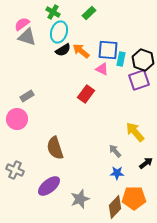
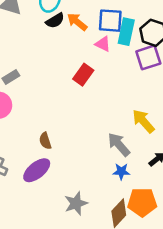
cyan rectangle: (121, 59) -> (126, 32), size x1.5
brown semicircle: (55, 148) -> (45, 141), size x0.6
gray arrow: (115, 151) -> (119, 144), size x1.5
purple ellipse: (49, 186) -> (37, 170), moved

